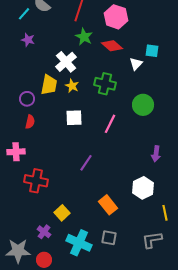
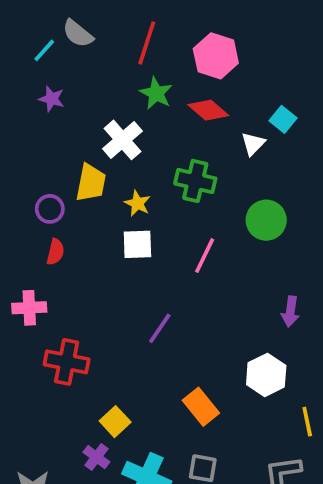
cyan square: (152, 51) -> (283, 119), turned 32
yellow star: (72, 86) -> (137, 203), moved
purple cross: (44, 232) -> (96, 457), moved

